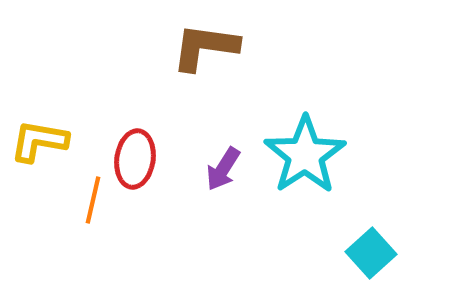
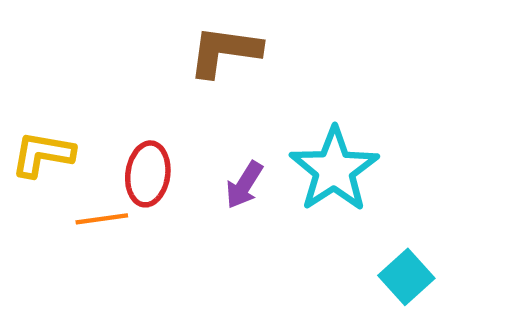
orange line: (93, 200) -> (102, 219), turned 69

